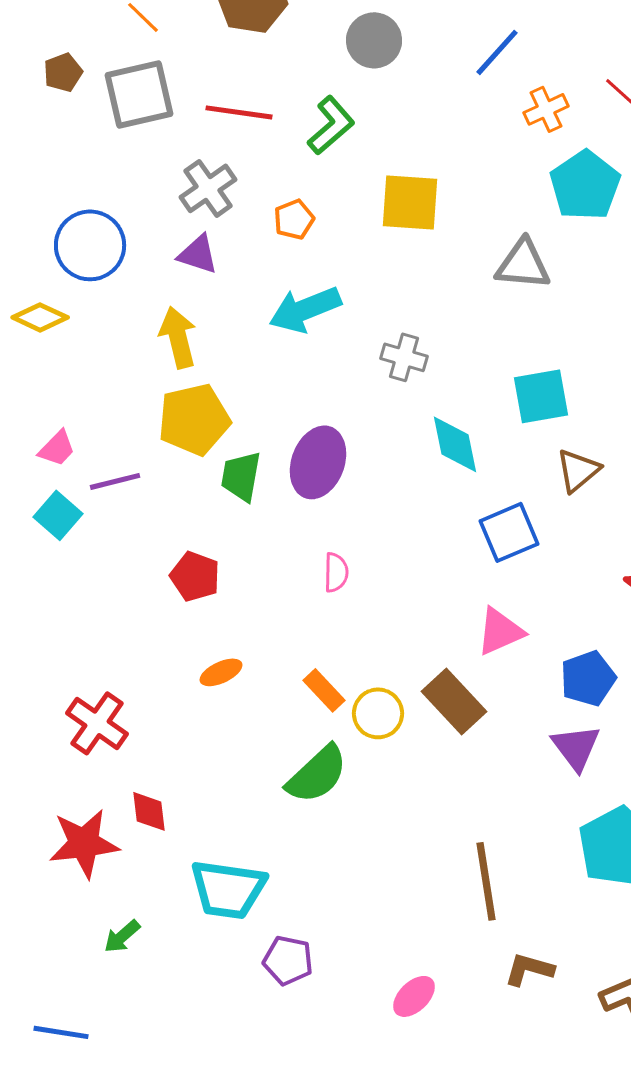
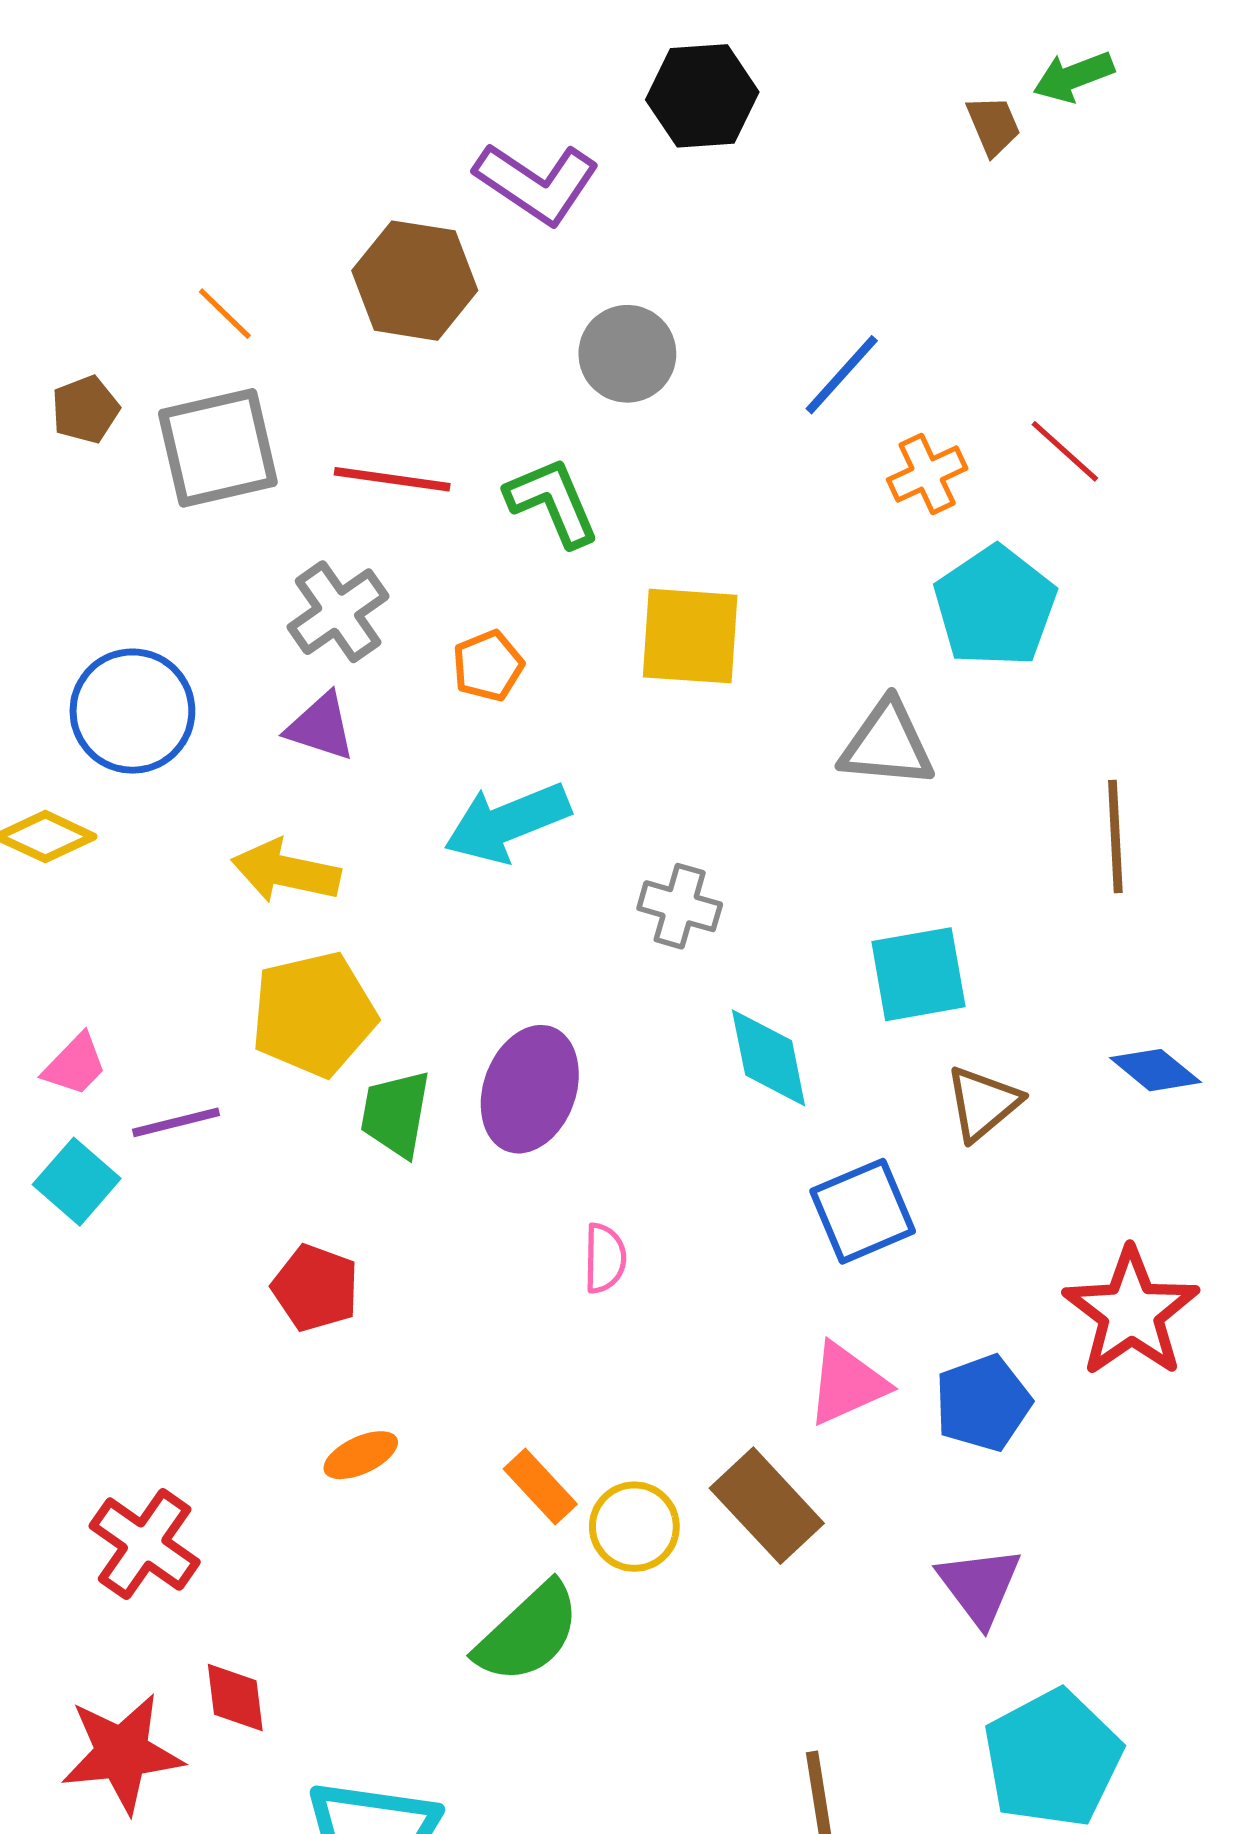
green L-shape: (331, 125) -> (552, 502), turned -72
yellow arrow: (178, 337) -> (286, 871), turned -64
pink semicircle: (336, 572) -> (605, 1258), moved
blue pentagon: (588, 678) -> (983, 1403), moved

